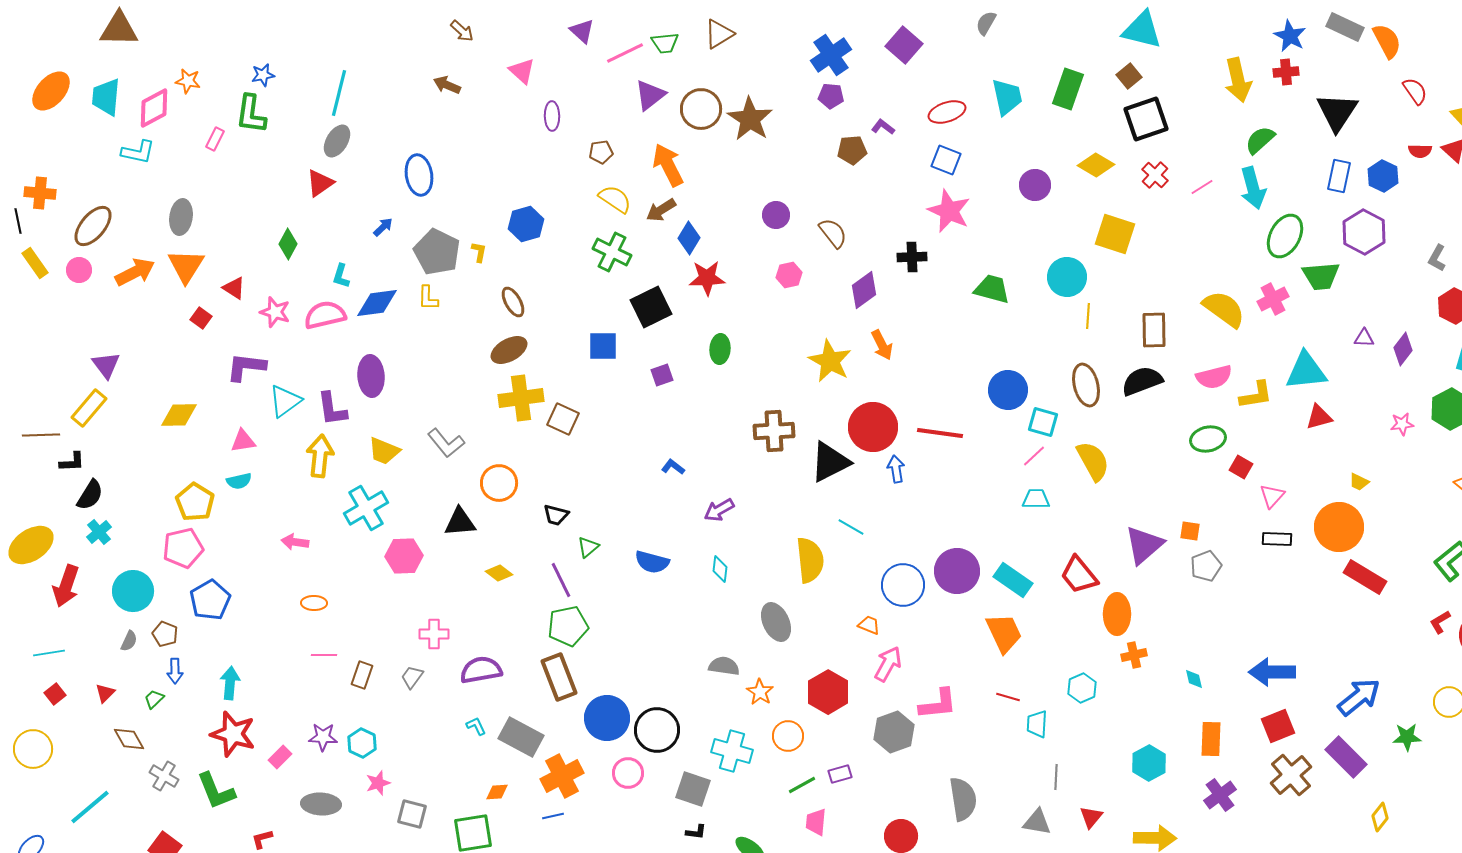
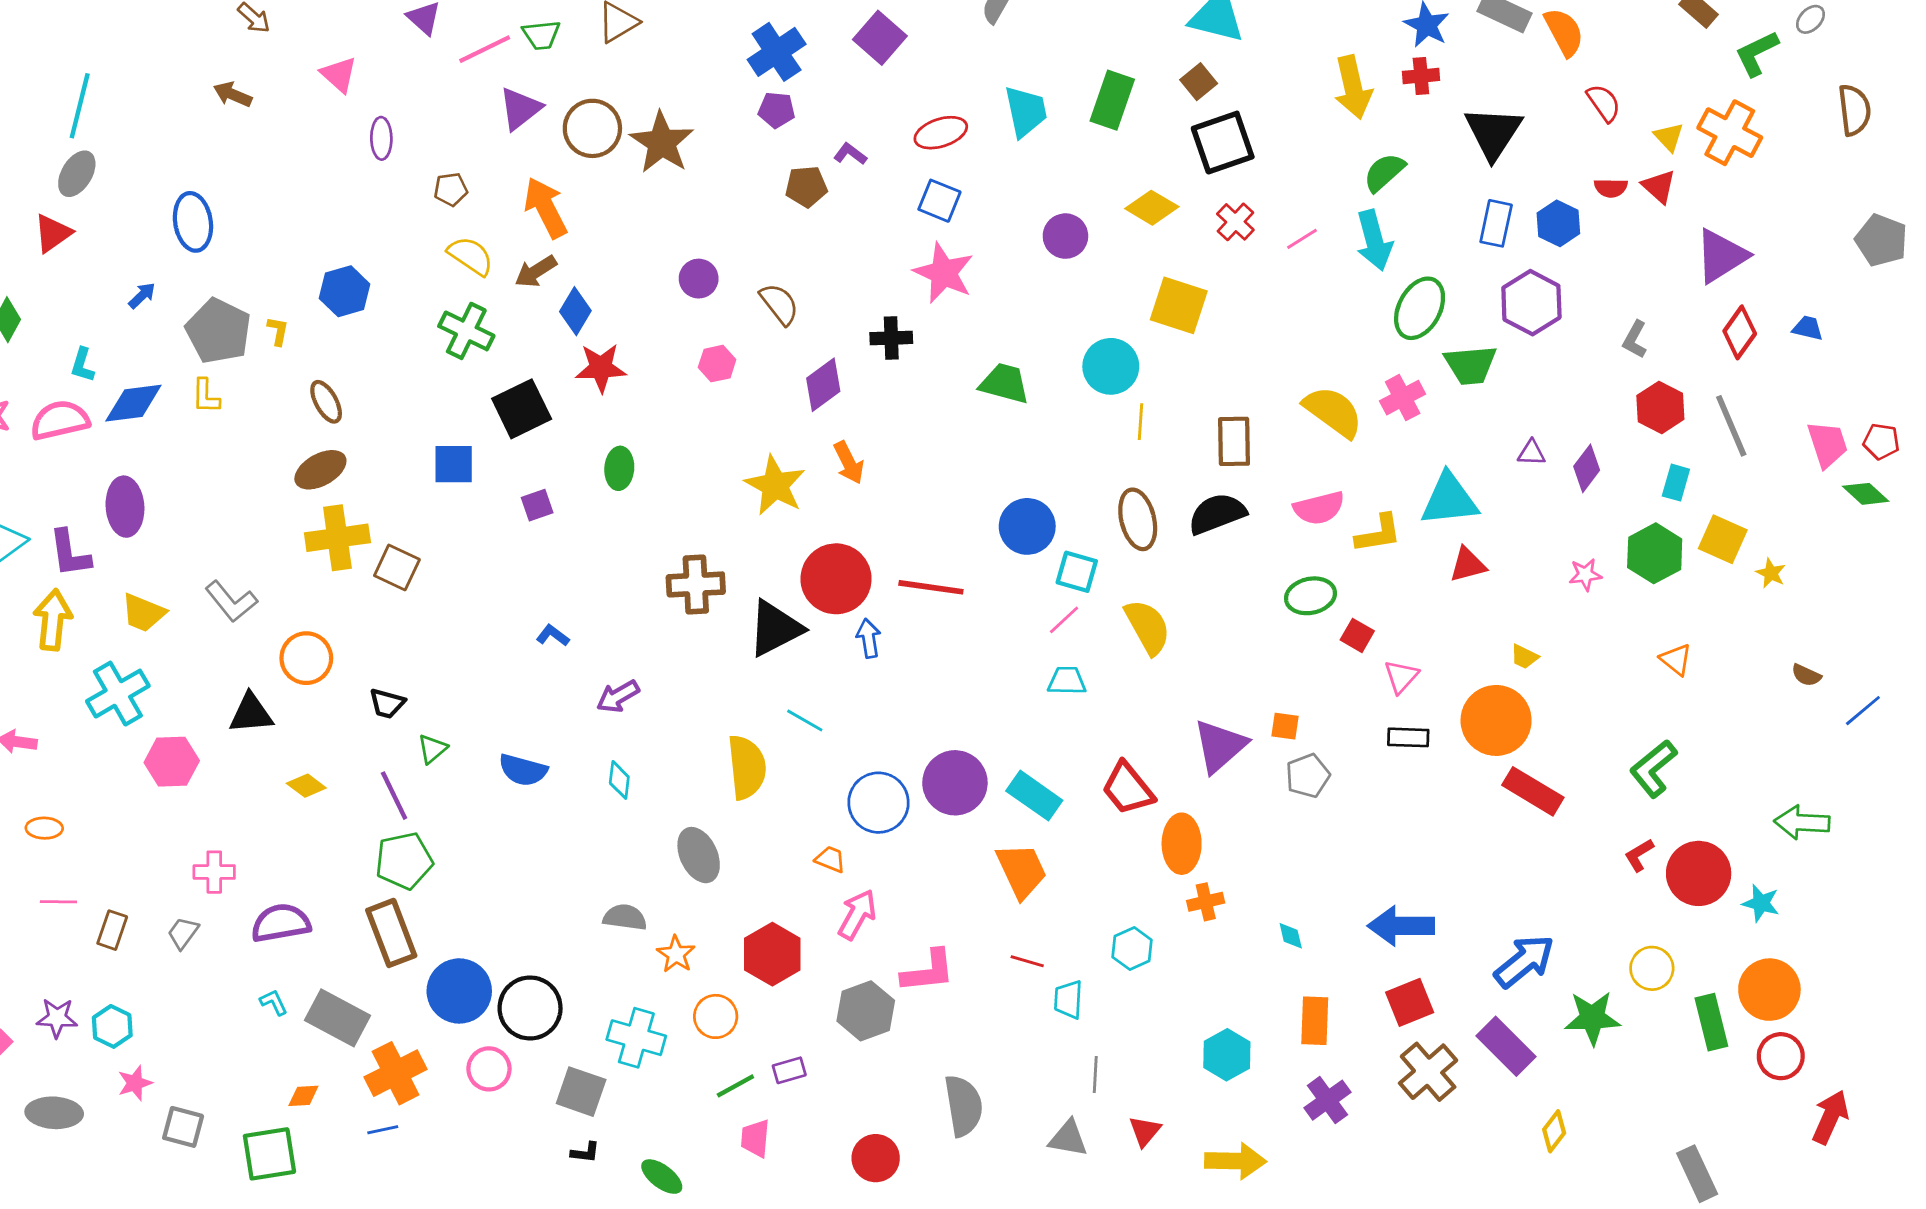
green star: (1407, 737) -> (1592, 1018), size x1.4

